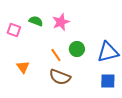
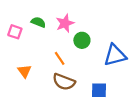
green circle: (77, 49) -> (82, 40), moved
blue square: (108, 81) -> (99, 90), moved

